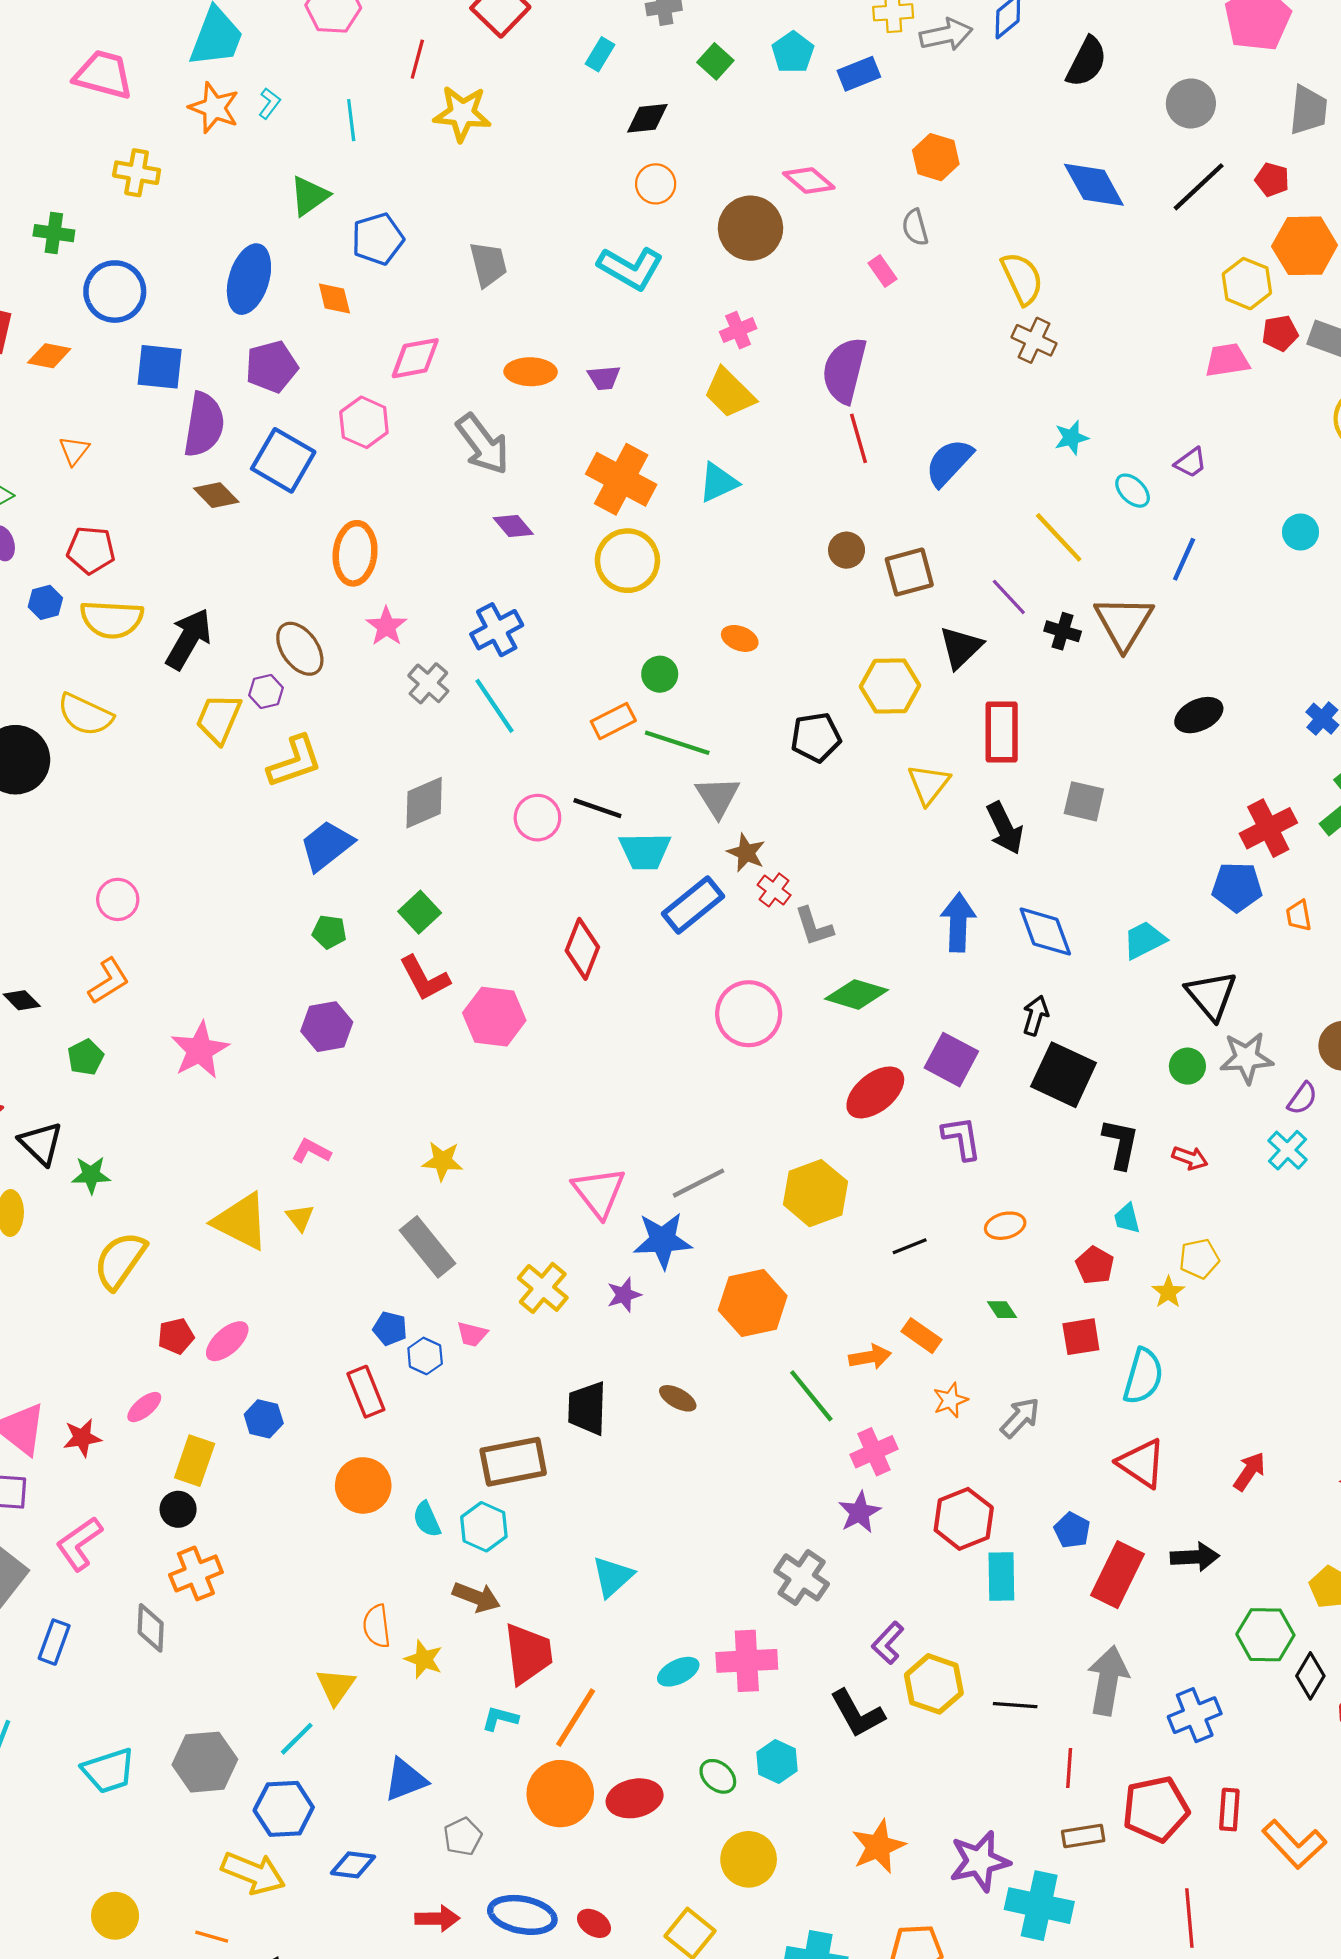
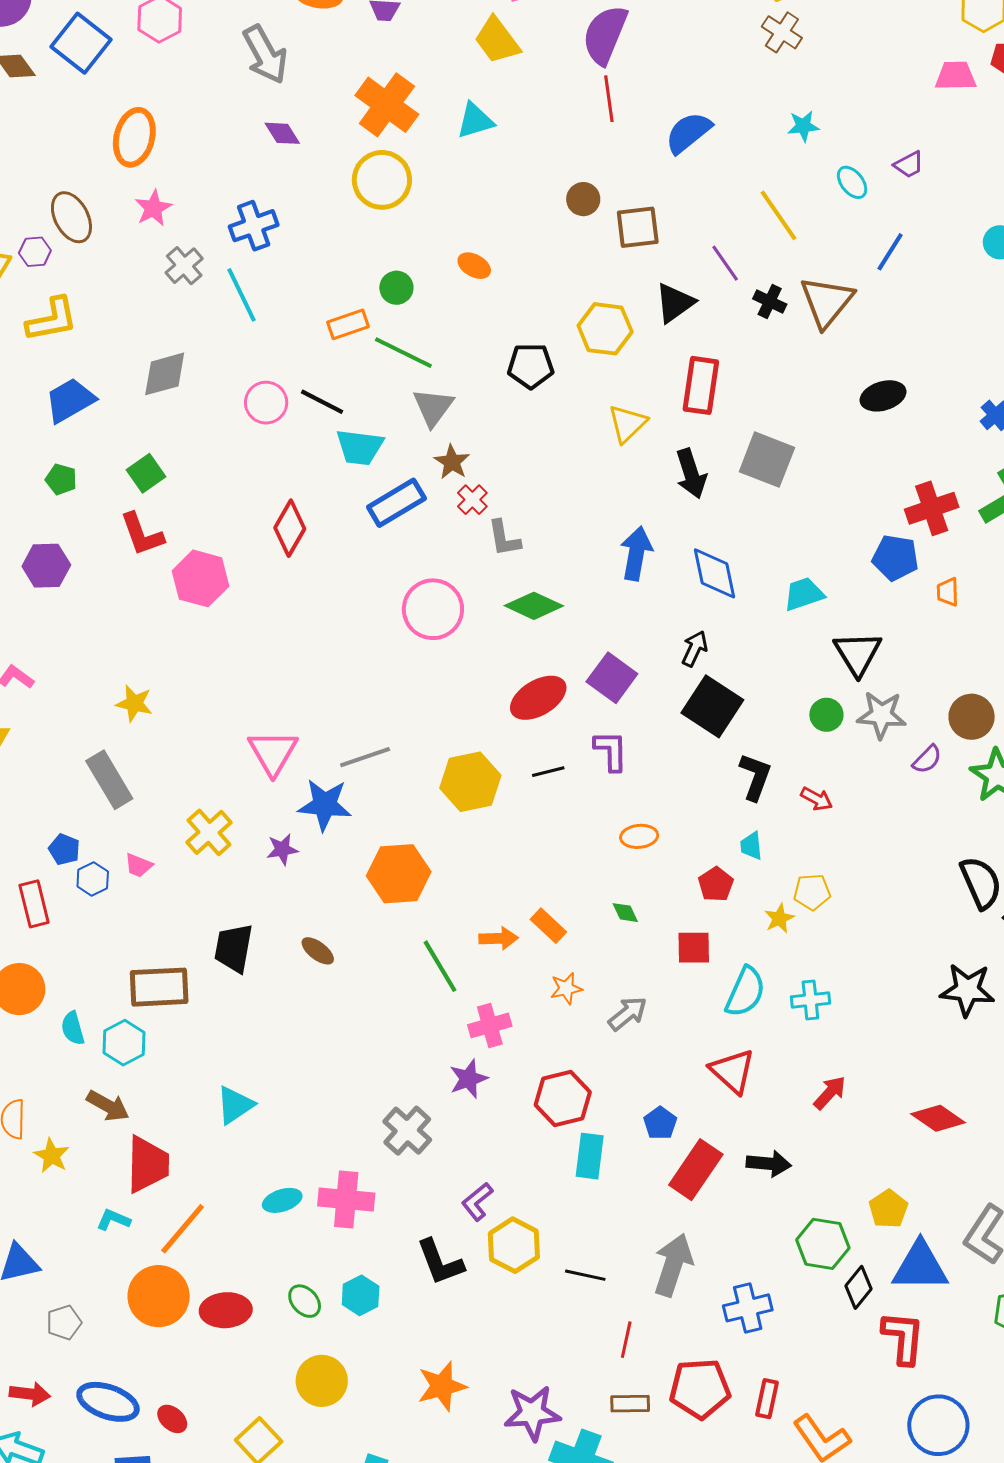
gray square: (1084, 801) -> (767, 460), size x1.4
cyan cross: (1287, 1150) -> (810, 1000), moved, turned 33
black line: (910, 1246) -> (548, 772), moved

